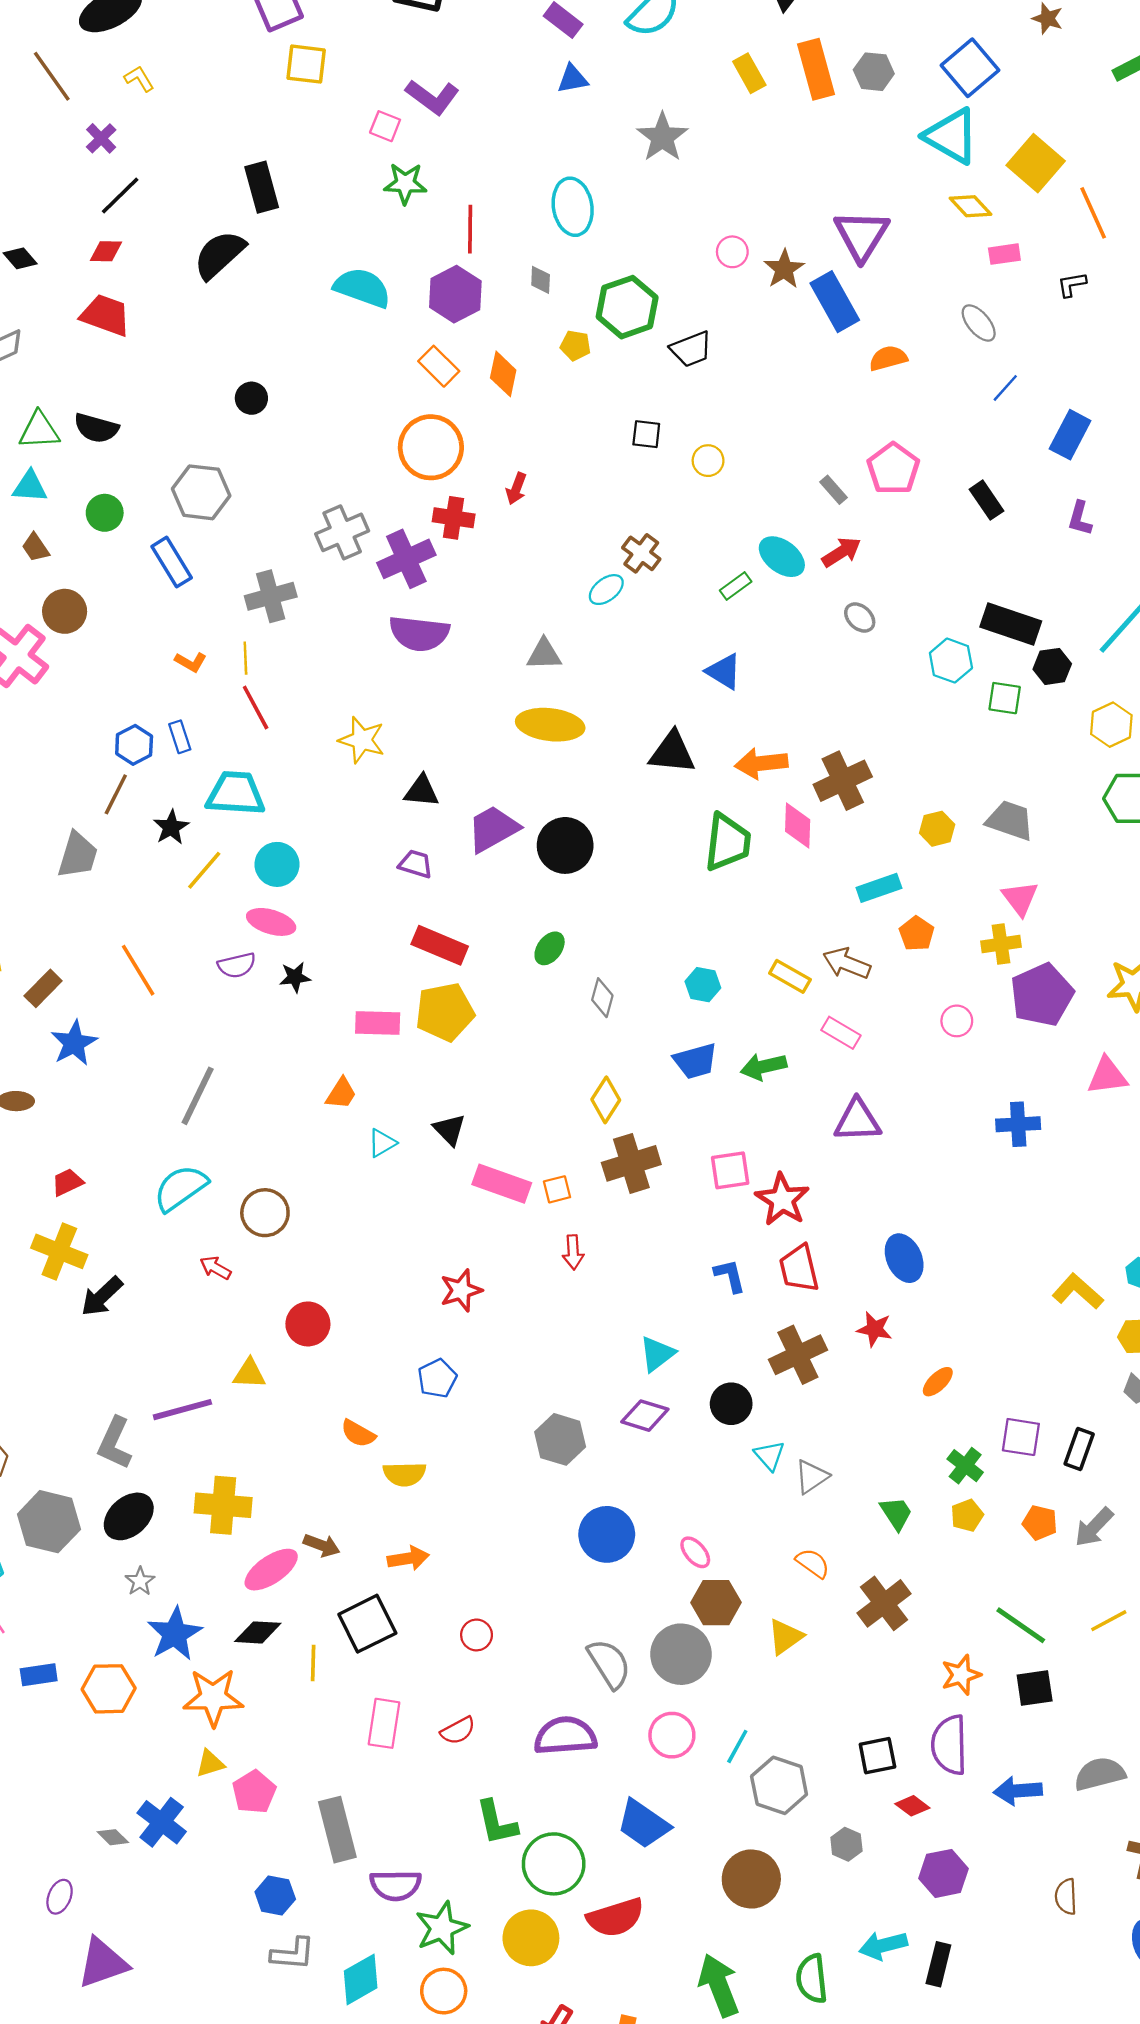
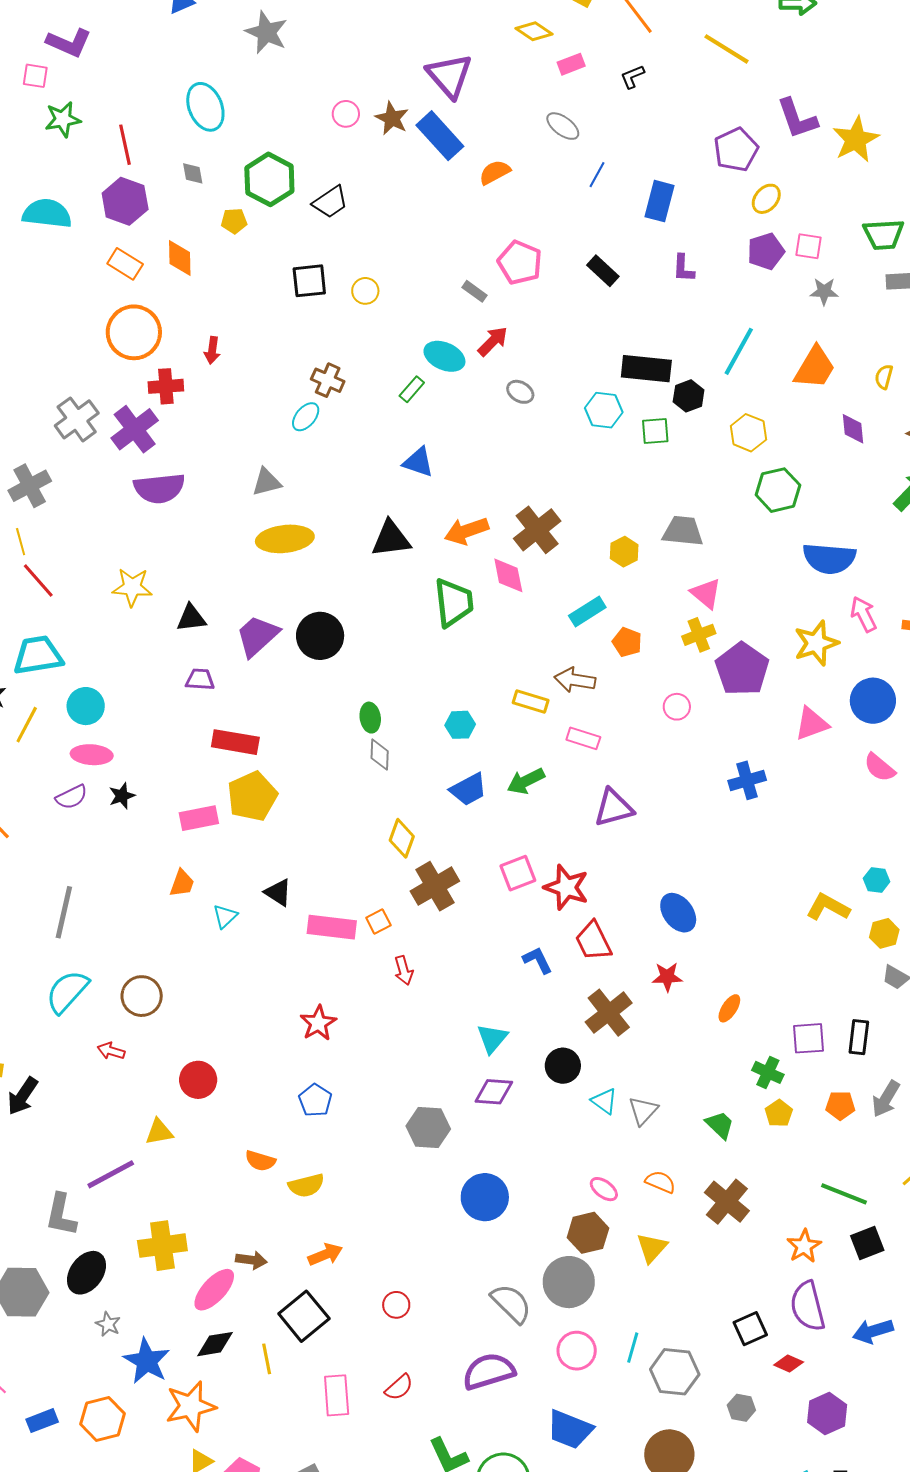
black square: (646, 434) -> (309, 281), size x1.4
green ellipse: (550, 948) -> (370, 718), moved, turned -32
pink ellipse: (695, 1552) -> (604, 1189), moved

